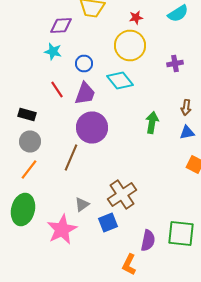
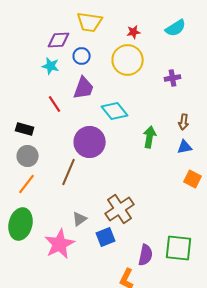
blue circle: (84, 64) -> (82, 56), moved
cyan diamond: (120, 80) -> (115, 111), moved
purple trapezoid: (85, 94) -> (84, 88), moved

